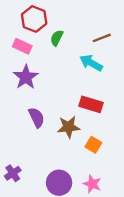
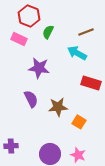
purple star: (26, 77) -> (39, 68), moved, turned -30
red rectangle: (91, 104) -> (91, 83), moved
purple cross: (13, 173) -> (11, 146), turned 32

